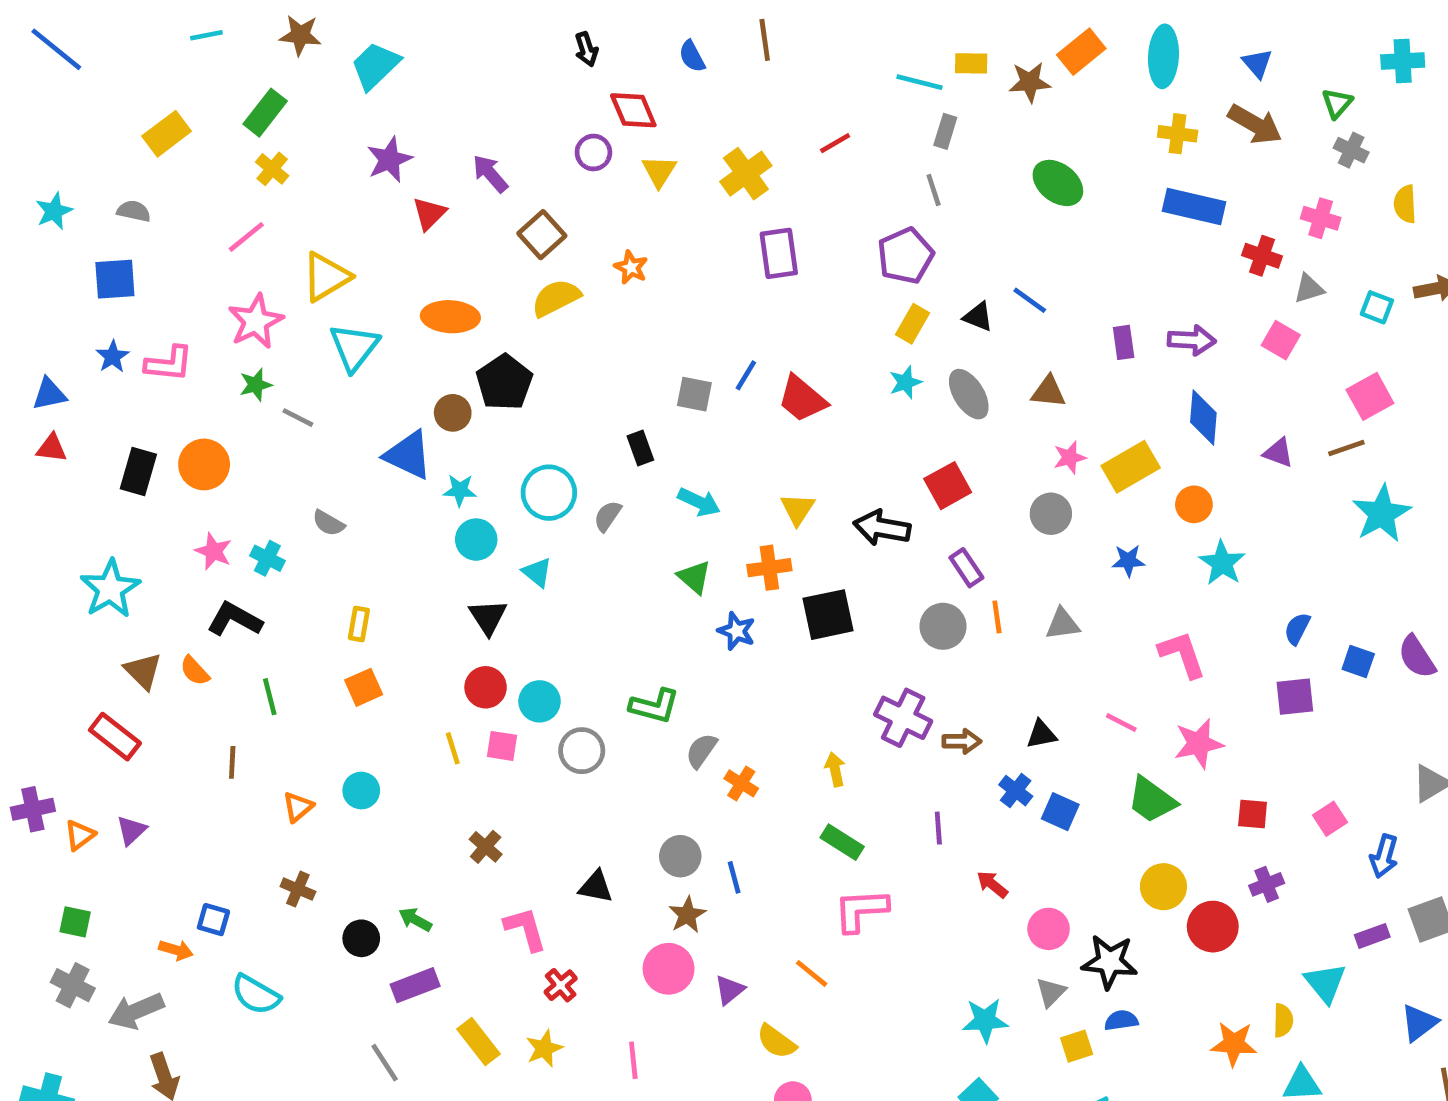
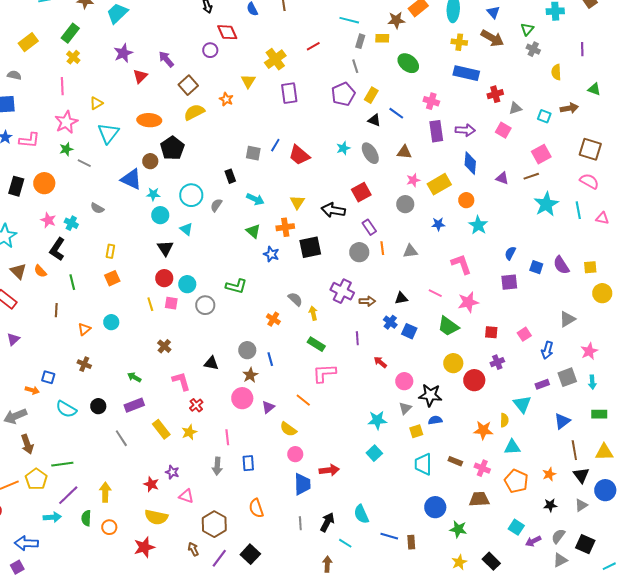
yellow rectangle: (971, 63) -> (382, 38), moved
yellow triangle: (659, 171) -> (248, 81), moved
pink cross: (1321, 218) -> (431, 101), moved
pink line: (246, 237) -> (62, 86), turned -54
red cross: (1262, 256) -> (495, 94), turned -35
yellow triangle: (326, 277) -> (96, 103), size x0.6
yellow rectangle: (912, 324) -> (371, 95), moved
purple rectangle: (1124, 342) -> (436, 131), size x1.5
black L-shape: (235, 619) -> (57, 249), turned -85
gray semicircle: (701, 751) -> (295, 299), moved, turned 98
black circle: (361, 938) -> (98, 406), moved

